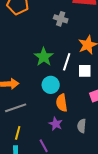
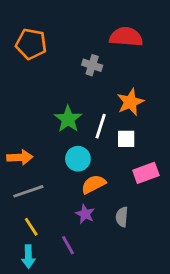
orange semicircle: (62, 103) -> (94, 184), turned 72
yellow line: (18, 133) -> (31, 227), turned -48

